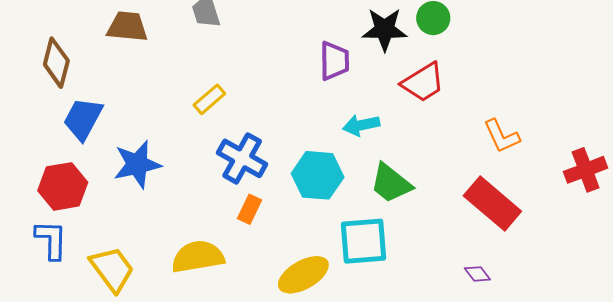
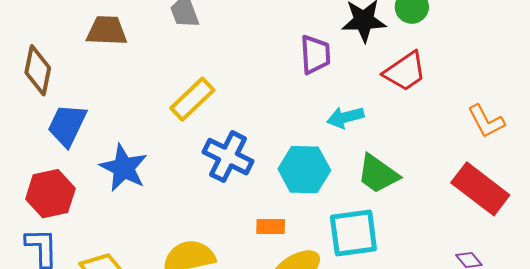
yellow rectangle: (209, 99) -> (192, 99), size x1.4
blue star: (137, 164) -> (124, 168), turned -30
orange rectangle: (250, 209) -> (271, 226), moved, turned 68

